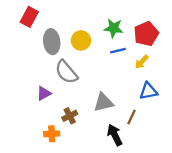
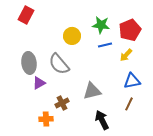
gray ellipse: (52, 42) -> (29, 63), moved
brown line: (132, 117) -> (129, 104), moved

